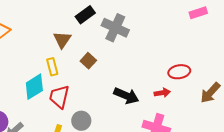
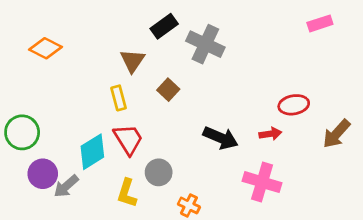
cyan diamond: (34, 87) -> (92, 152), moved
red trapezoid: (59, 97) -> (128, 139), turned 135

